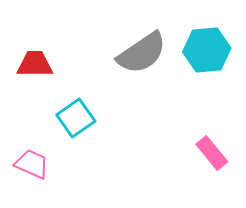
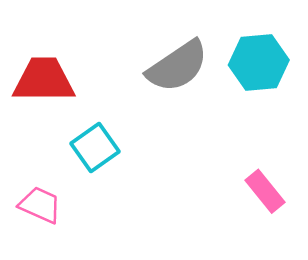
red trapezoid: (35, 64) -> (44, 80), size x1.4

